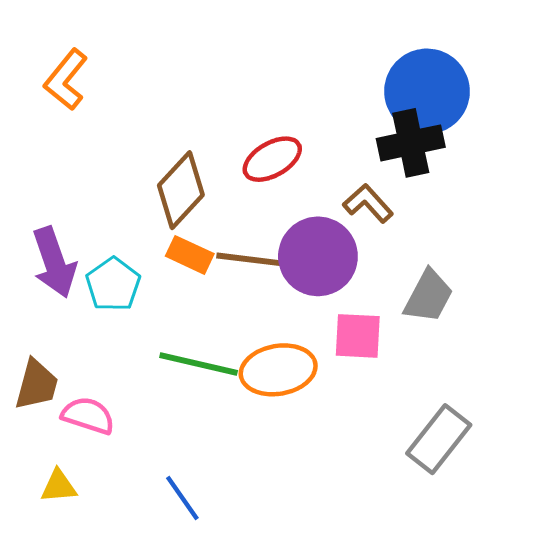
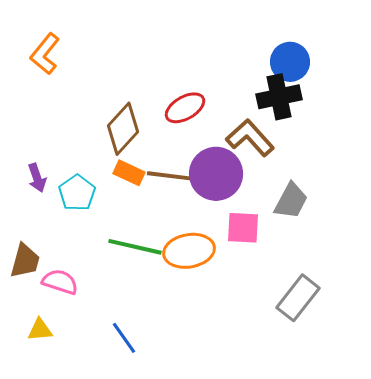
blue circle: (427, 91) -> (290, 62), size x0.7
brown L-shape: (368, 203) -> (250, 138), size x1.4
purple arrow: (54, 262) -> (37, 178), size x0.6

